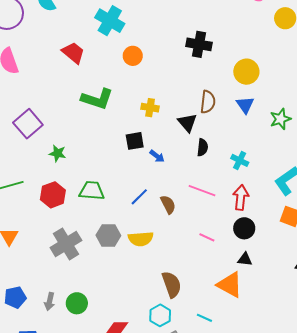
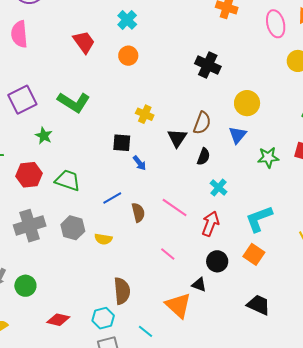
cyan cross: (110, 21) -> (127, 20), size x0.7
orange circle: (133, 56) -> (128, 56), moved
green L-shape: (97, 99) -> (74, 102), moved
black semicircle: (202, 147) -> (203, 157), moved
black circle: (244, 228) -> (217, 261), moved
yellow semicircle: (141, 239) -> (103, 239), size x0.7

